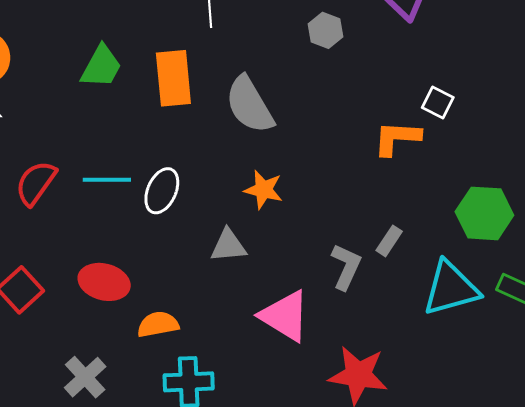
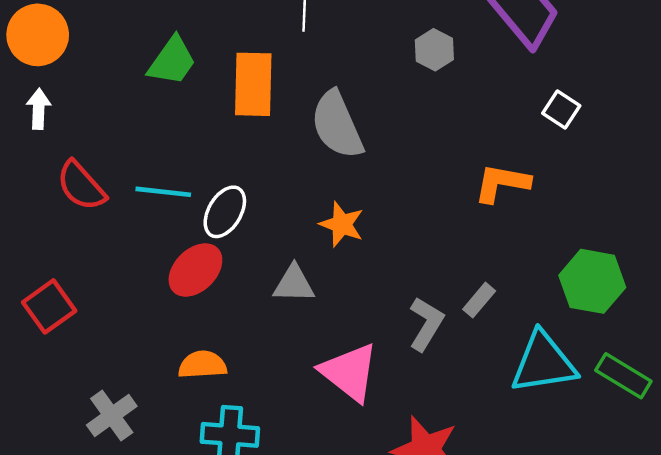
white square: (438, 102) -> (561, 109), moved
red semicircle: (36, 183) -> (81, 186), turned -84
red ellipse: (104, 282) -> (195, 270), moved, turned -66

